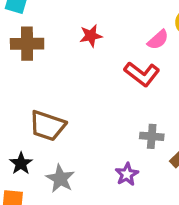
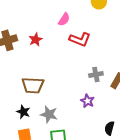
red star: (91, 36) -> (36, 39), moved
pink semicircle: (158, 40) -> (64, 19), moved

